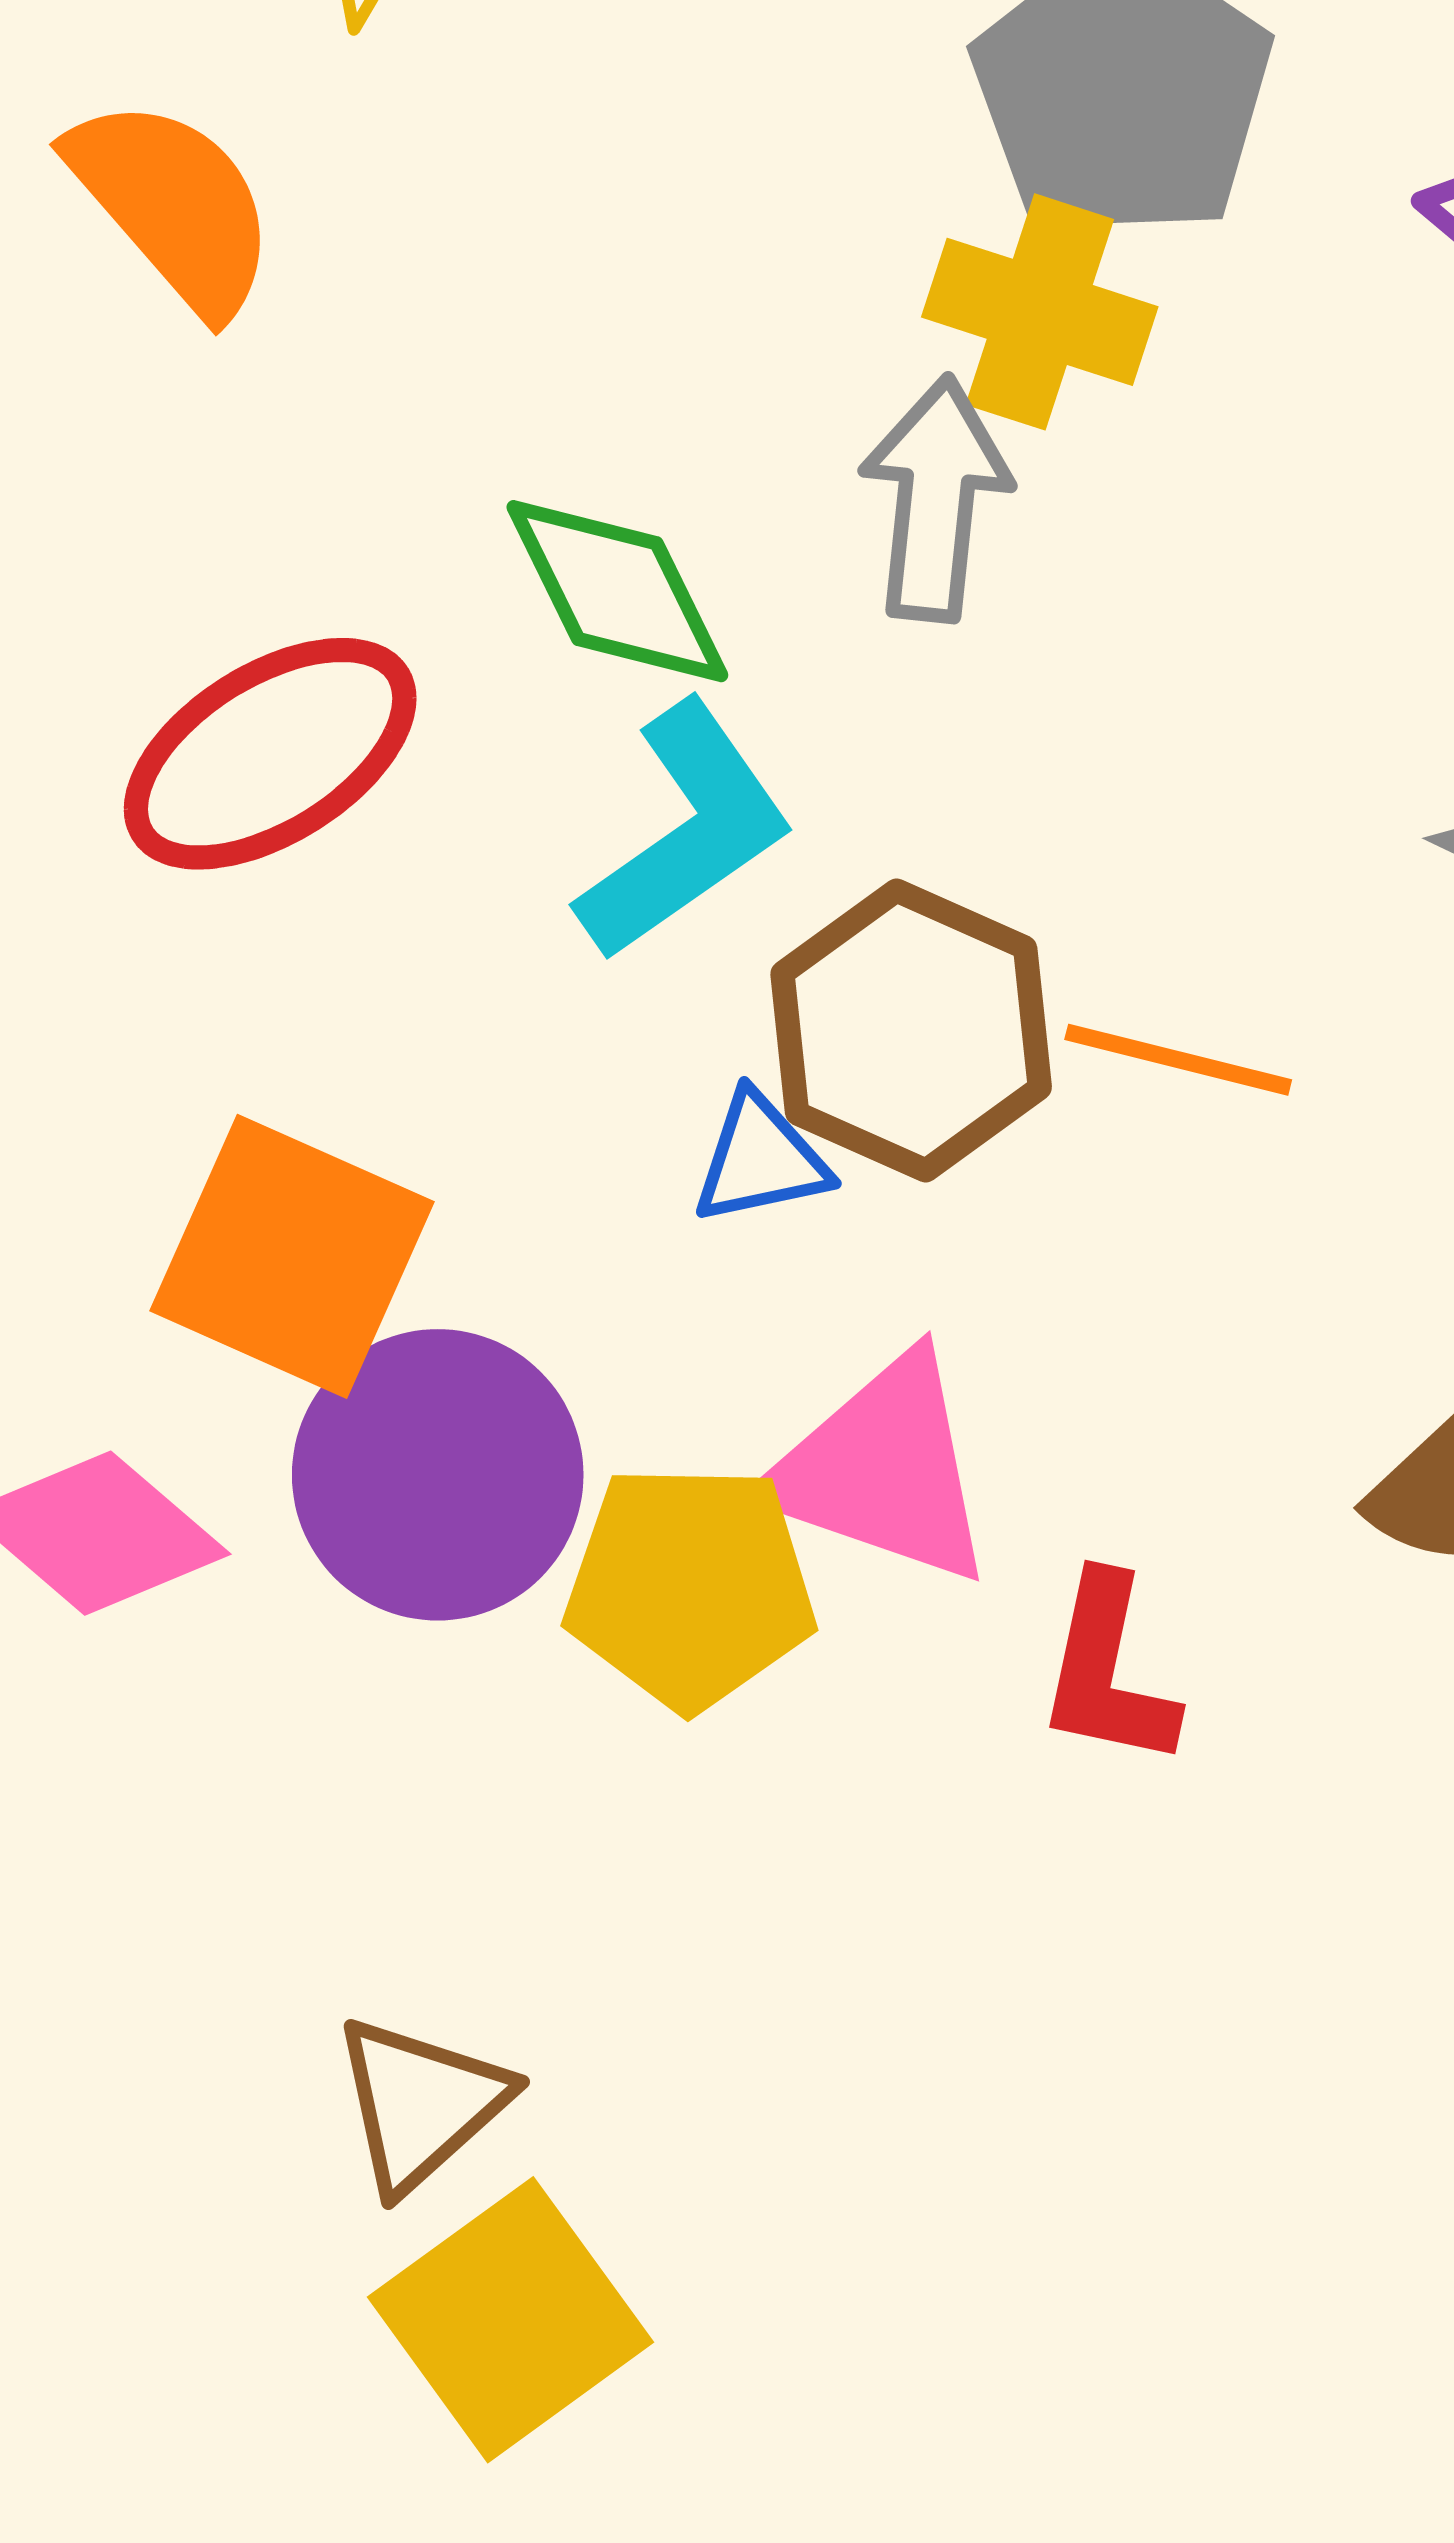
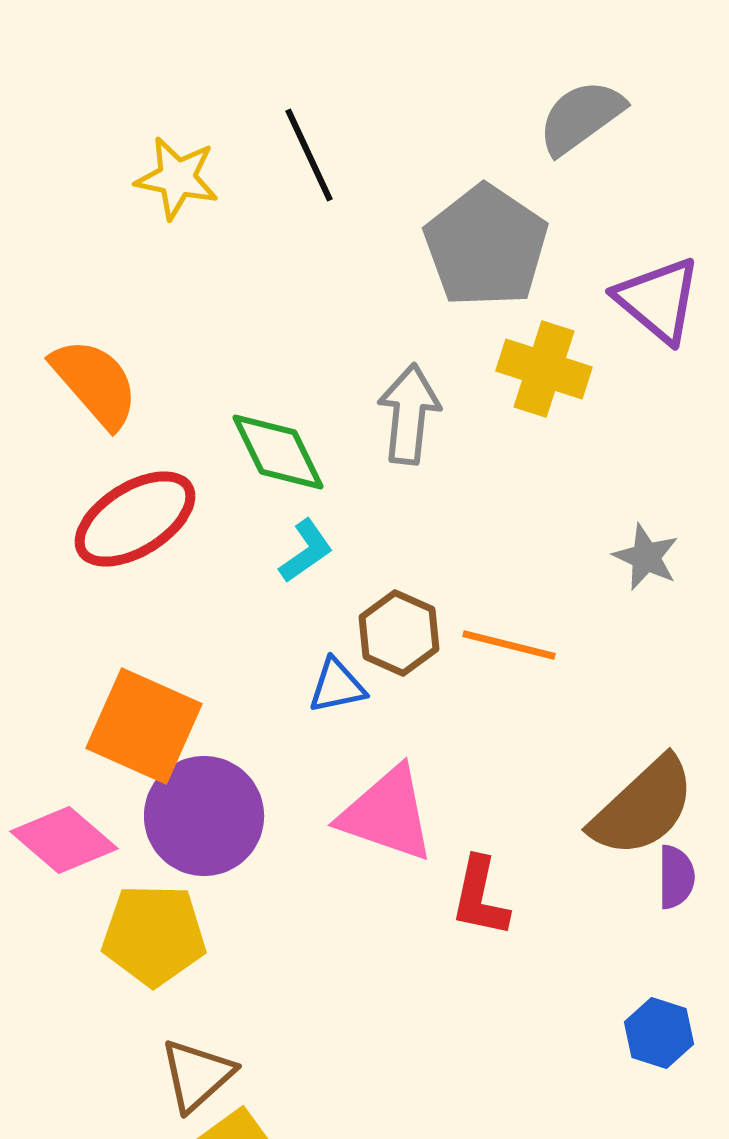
orange semicircle: (173, 205) -> (95, 383), moved
yellow cross: (1040, 312) -> (544, 369), moved
cyan L-shape: (685, 831) -> (306, 551), size x0.6
brown hexagon: (911, 1031) -> (399, 633), size x0.7
yellow pentagon: (690, 1586) -> (154, 935), moved

